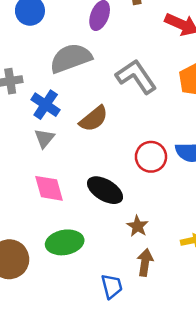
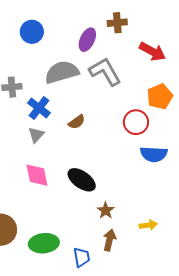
gray L-shape: (136, 77) -> (105, 72), moved
brown semicircle: (94, 119) -> (77, 122), size x0.7
red circle: (151, 157) -> (136, 122), moved
green ellipse: (65, 242) -> (44, 243), moved

